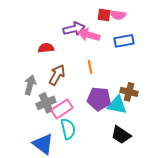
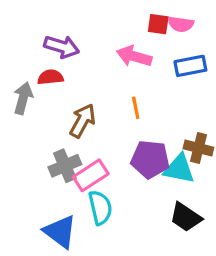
purple arrow: (74, 29) -> (62, 47), moved, turned 30
red semicircle: (46, 48) -> (50, 77), moved
gray arrow: (30, 85) -> (23, 98), moved

